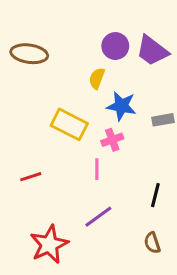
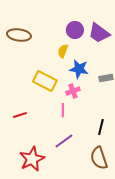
brown semicircle: (152, 243) -> (99, 158), size x1.6

